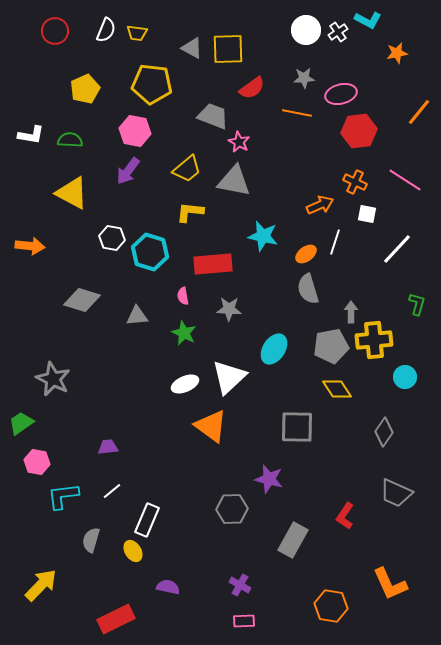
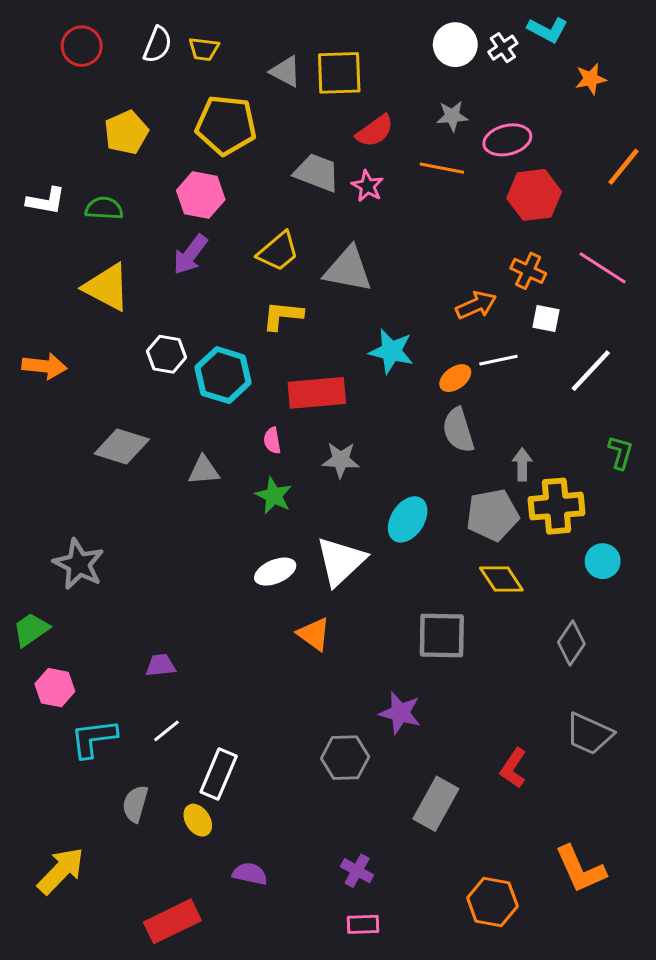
pink star: (239, 142) -> (367, 186), moved
white line: (335, 242) -> (498, 360), turned 60
orange triangle: (211, 426) -> (314, 634), size x0.7

